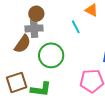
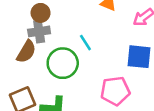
cyan line: (76, 27) -> (85, 43), moved

